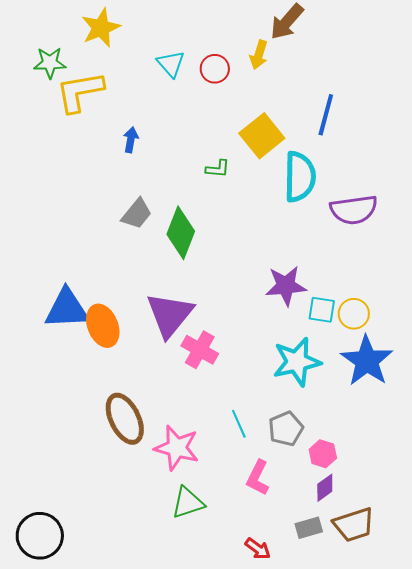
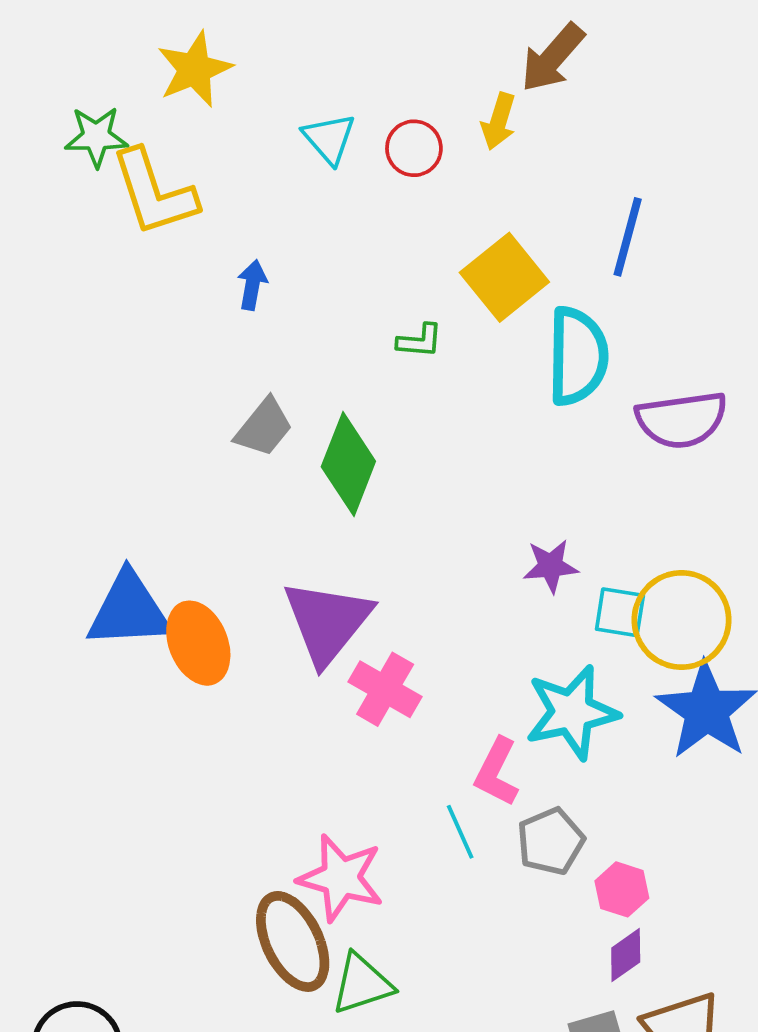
yellow L-shape: (80, 92) -> (154, 193), turned -98
purple star: (286, 286) -> (551, 566), size x0.7
yellow circle: (354, 314) -> (682, 620), size x1.6
brown ellipse: (125, 419) -> (293, 941), moved
pink L-shape: (258, 478) -> (497, 772), moved

